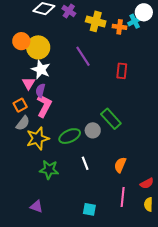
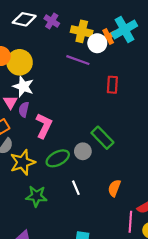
white circle: (144, 12) -> (97, 43), moved
cyan cross: (135, 21) -> (125, 30), size x1.6
orange cross: (120, 27) -> (108, 36), turned -32
purple line: (83, 56) -> (78, 60), moved, turned -35
pink L-shape: (44, 106) -> (44, 126), moved
pink line: (123, 197) -> (130, 222), moved

